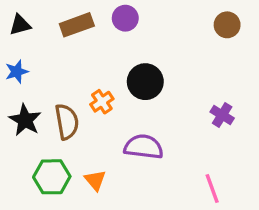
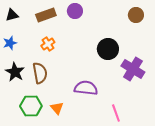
black circle: (145, 82) -> (108, 49), moved
orange cross: (102, 102) -> (48, 44), moved
purple cross: (222, 115) -> (133, 69), size x1.6
pink line: (212, 188) -> (116, 113), moved

